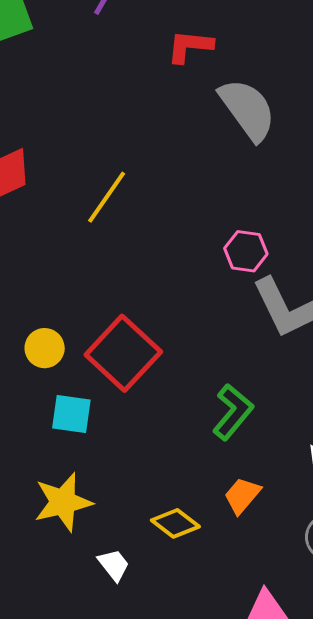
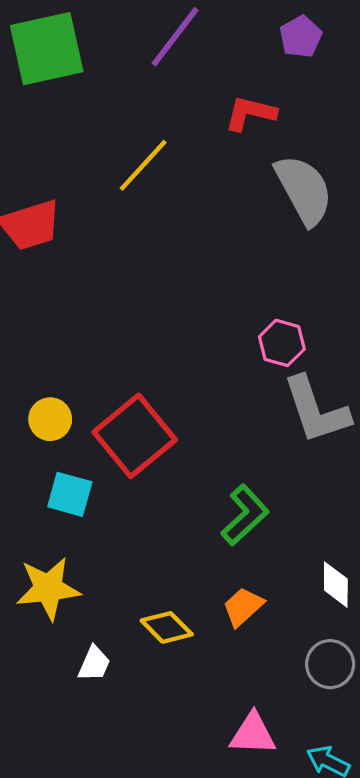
yellow line: (107, 197) -> (143, 165), moved
white trapezoid: (114, 565) -> (94, 664), turned 54

